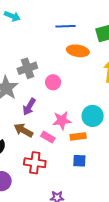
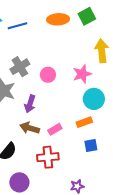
blue line: (65, 26) -> (17, 26), moved
orange ellipse: (78, 51) -> (58, 19), moved
pink star: (62, 121) -> (82, 74), moved
pink rectangle: (48, 137) -> (55, 129), turned -48

